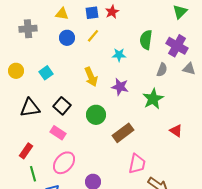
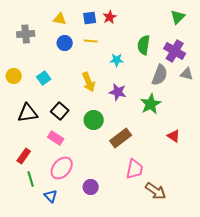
yellow line: (93, 36) -> (91, 41), turned 56
gray semicircle: (162, 70) -> (160, 75), size x1.5

